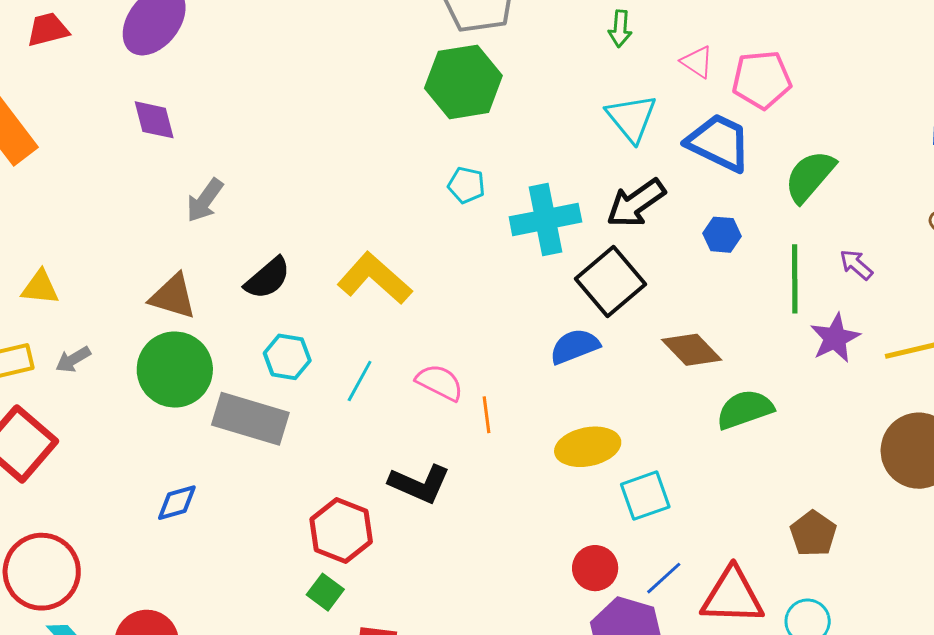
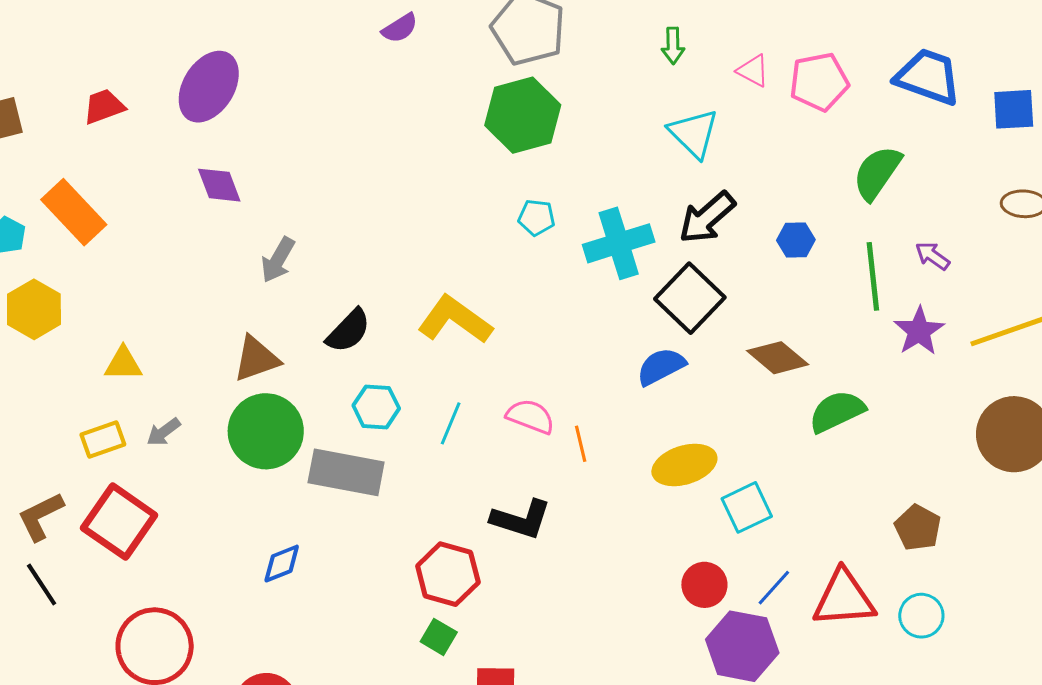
blue trapezoid: (719, 143) -> (928, 77), moved
brown triangle: (173, 296) -> (256, 359), turned -30

